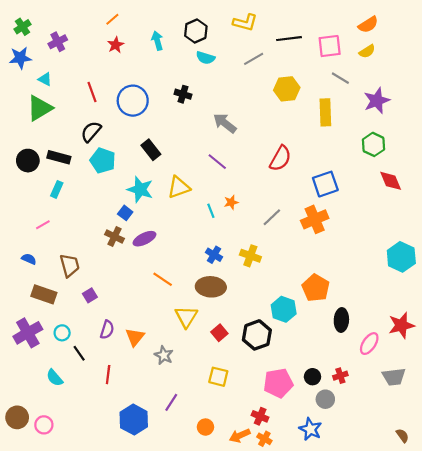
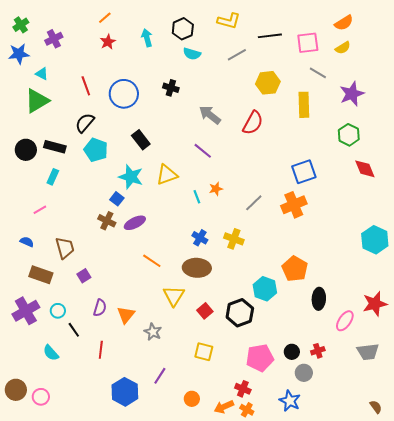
red semicircle: (280, 158) -> (253, 123), moved

